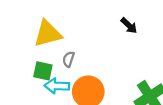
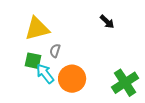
cyan arrow: (57, 86) -> (45, 74), turned 50

